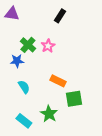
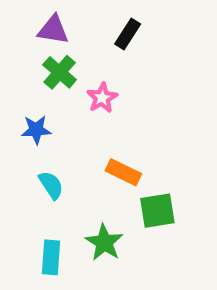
purple triangle: (12, 14) -> (53, 30), moved
green cross: (28, 45) -> (60, 72), moved
cyan rectangle: (24, 121) -> (51, 257), turned 56

